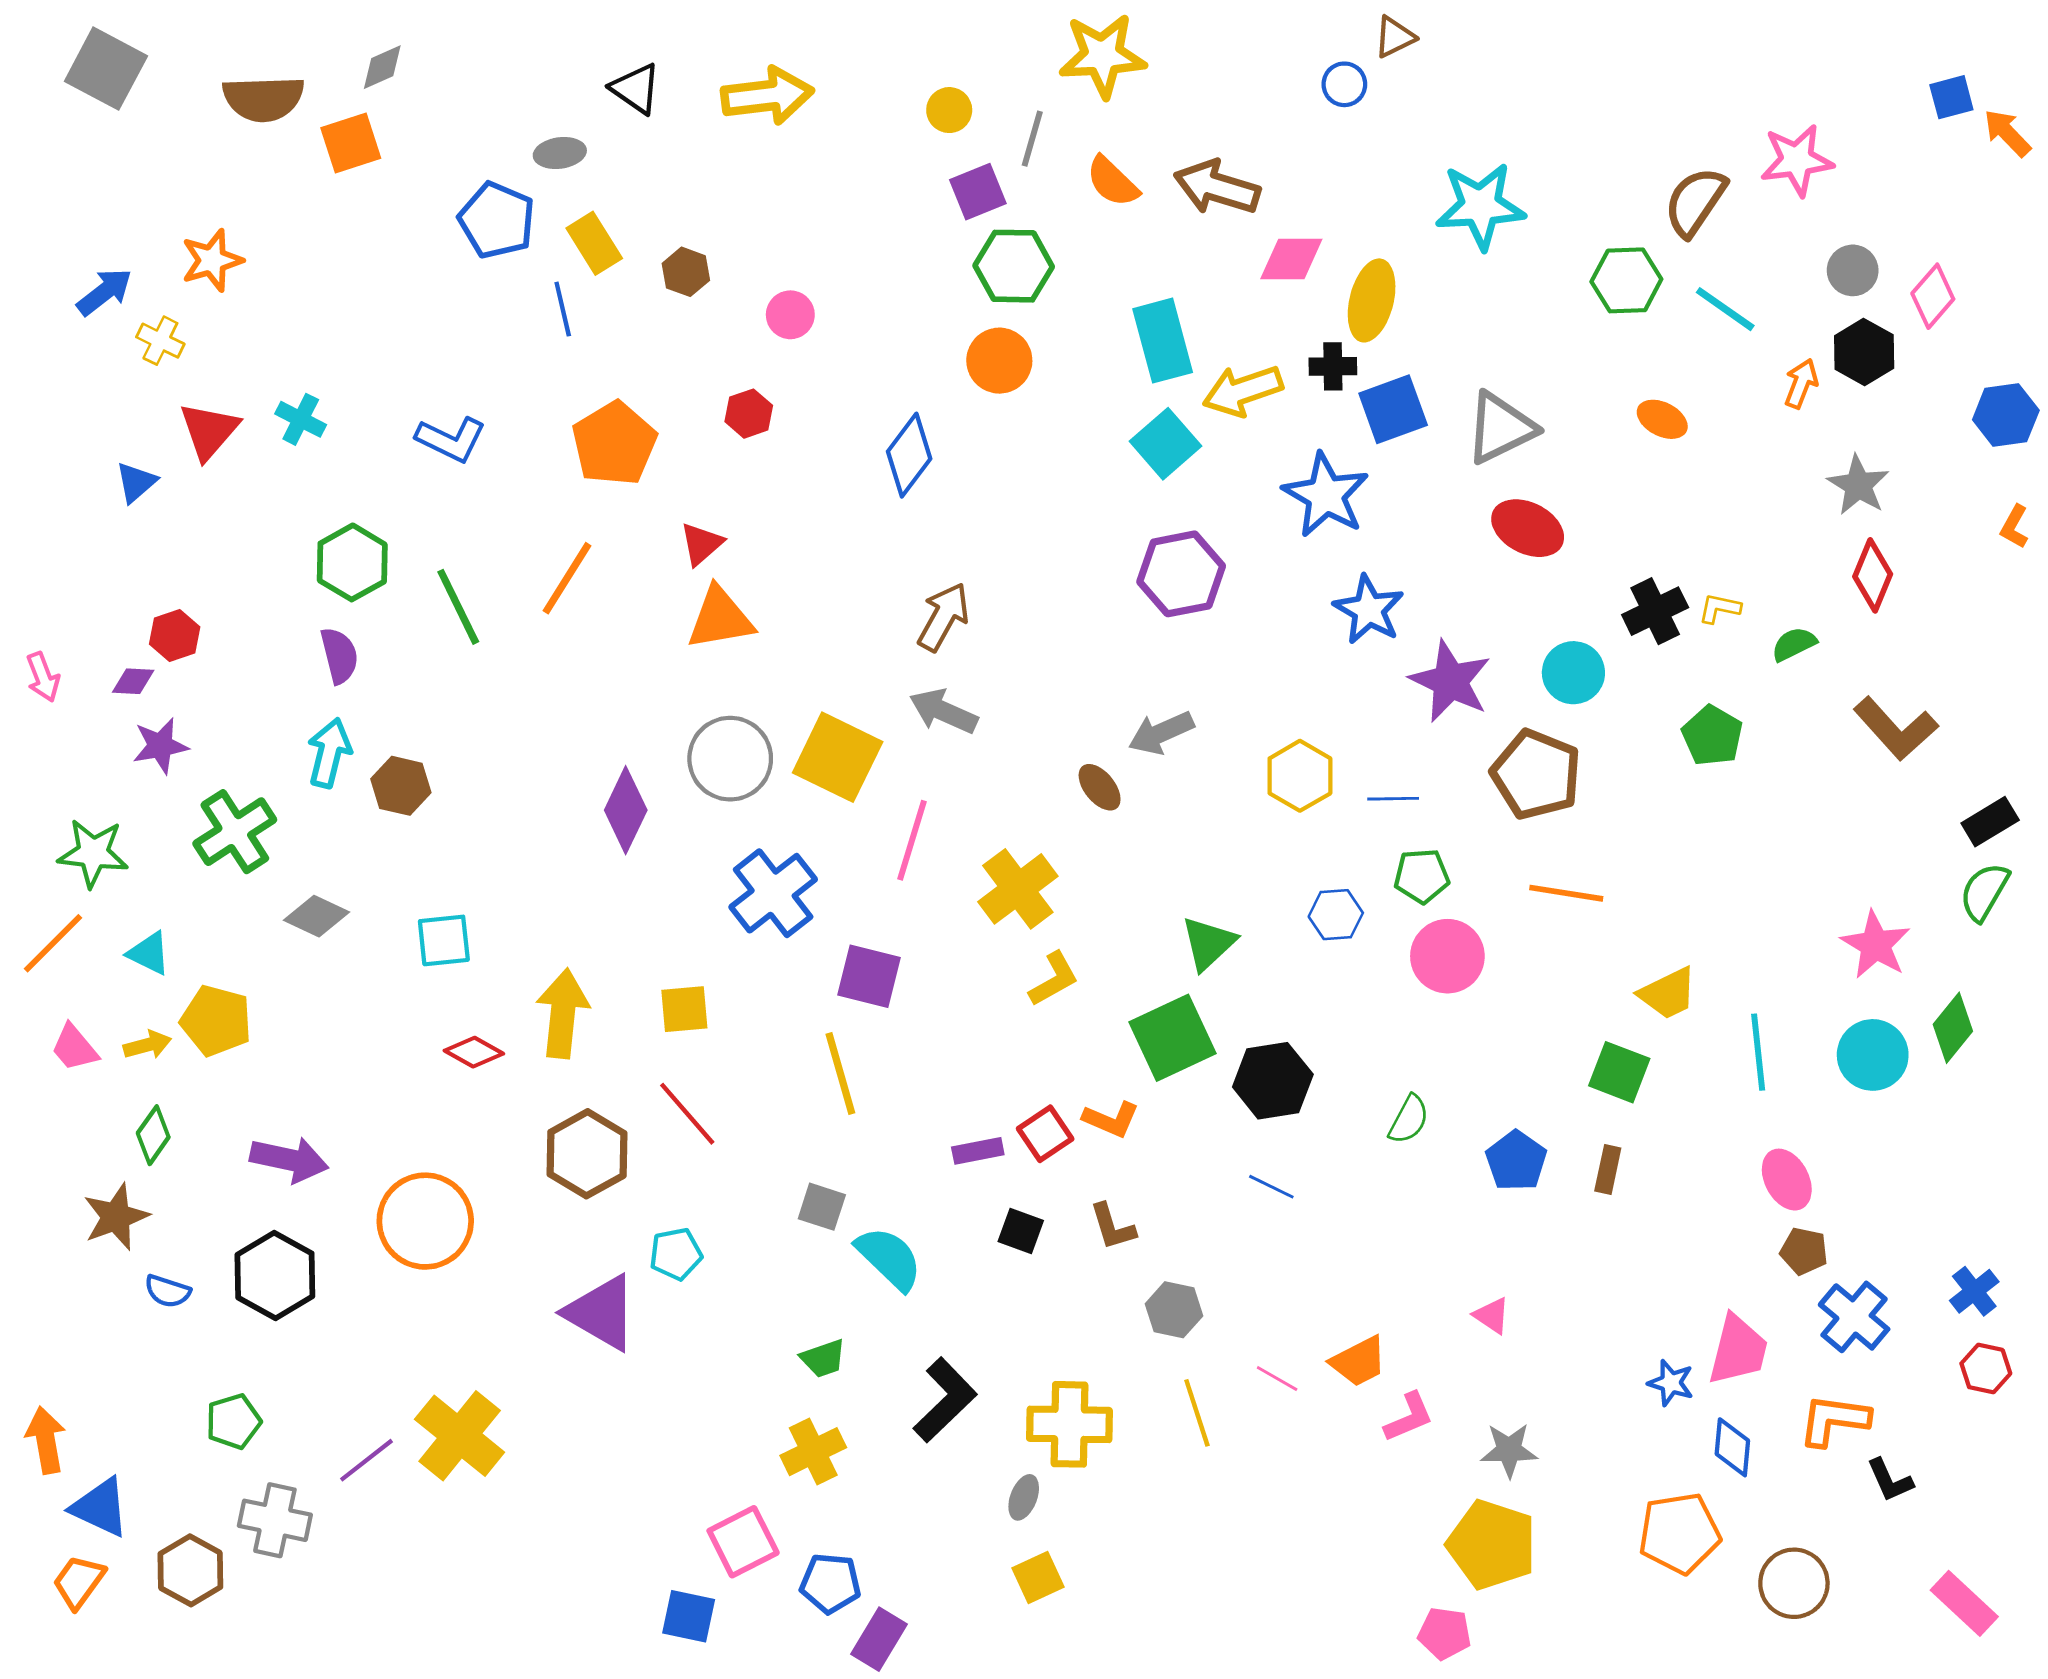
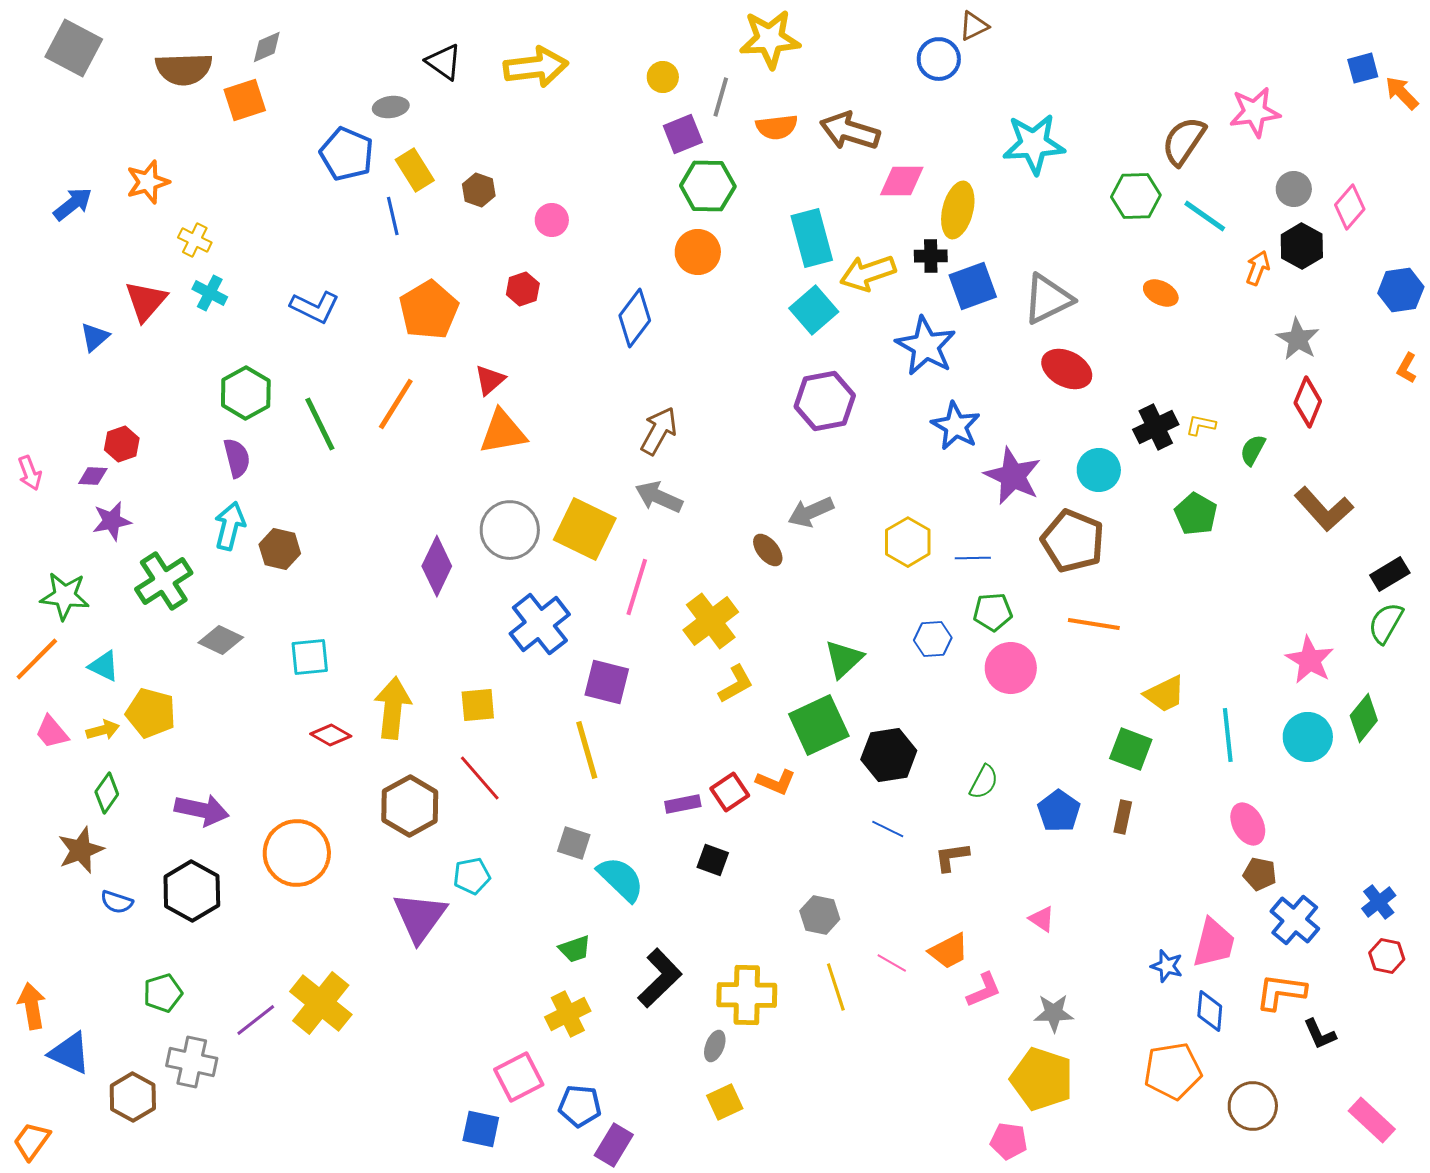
blue circle: (1344, 84) -> (939, 59), size x1.4
orange semicircle: (1112, 182) -> (777, 127), turned -51
yellow cross: (160, 341) -> (195, 240), moved
green semicircle: (1794, 644) -> (1253, 450), turned -36
brown L-shape: (1112, 1227) -> (952, 857), moved, turned 99
purple triangle: (601, 1313) -> (420, 917), turned 36
orange trapezoid: (79, 1582) -> (32, 1141), moved

